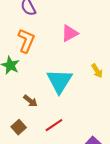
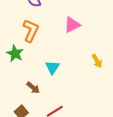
cyan triangle: (59, 81) -> (52, 67), moved, size x0.6

